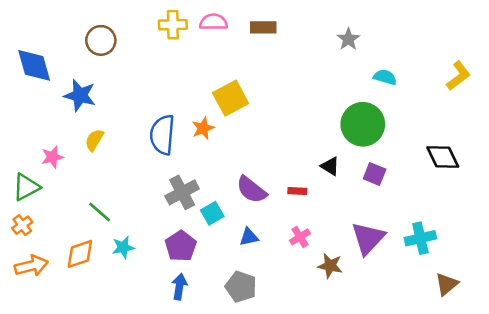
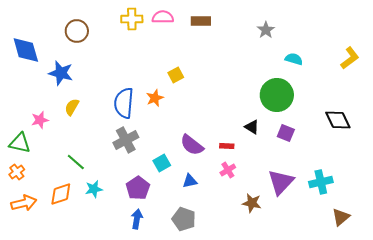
yellow square: (231, 98) -> (176, 75), size x0.6
green triangle: (26, 187) -> (20, 143), turned 40
gray cross: (182, 192) -> (126, 140), moved
pink cross: (300, 237) -> (228, 170), moved

